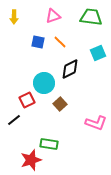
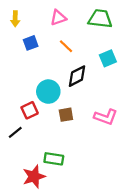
blue square: (38, 42) -> (31, 43), moved, turned -32
brown square: (60, 104) -> (66, 115), turned 32
pink L-shape: (96, 123) -> (106, 117), moved

